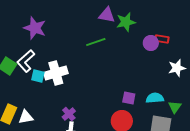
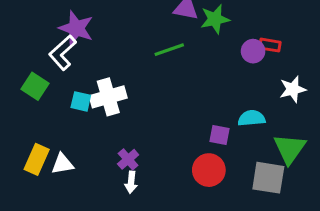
white L-shape: (26, 61) -> (62, 53), moved
cyan semicircle: (155, 98) -> (252, 118), moved
green triangle: (175, 107) -> (290, 149), size x1.6

